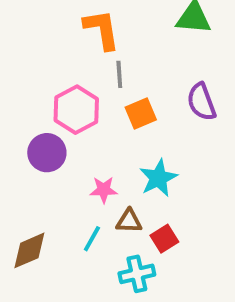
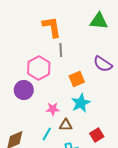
purple semicircle: (201, 102) -> (103, 64), turned -36
orange square: (141, 114) -> (77, 79), moved
red square: (164, 239) -> (97, 135), moved

